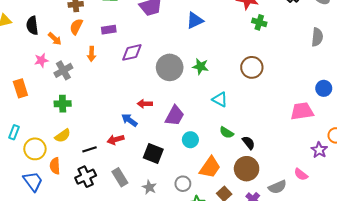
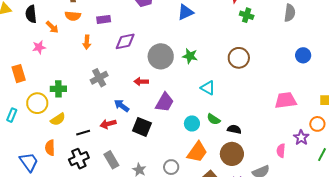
orange semicircle: (76, 27) -> (73, 16), turned -112
gray semicircle: (317, 37) -> (290, 13), moved
gray cross: (63, 70) -> (99, 78), moved
blue circle: (324, 88) -> (303, 55), moved
red arrow: (145, 104) -> (141, 82), moved
cyan circle: (190, 140) -> (192, 123), moved
black semicircle: (249, 143) -> (234, 129), turned -40
yellow circle: (35, 149) -> (37, 103), moved
black square: (153, 153) -> (142, 127), moved
pink semicircle: (301, 174) -> (281, 151), moved, turned 56

